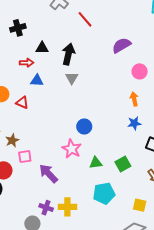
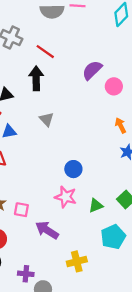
black arrow: (68, 54) -> (36, 78), moved
pink circle: (140, 71) -> (114, 86), moved
pink square: (25, 157) -> (21, 210), moved, turned 32
purple cross: (46, 208) -> (26, 274), moved

